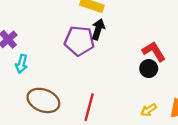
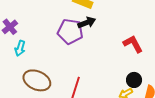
black arrow: (98, 29) -> (87, 23), turned 48
black circle: (149, 69) -> (134, 80), moved

